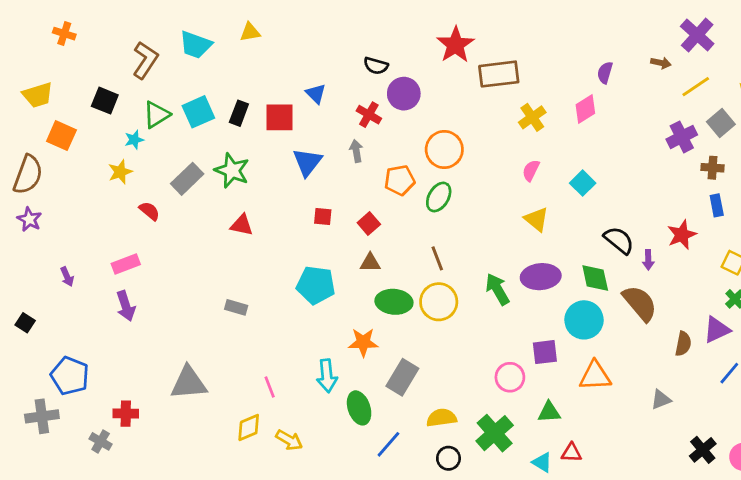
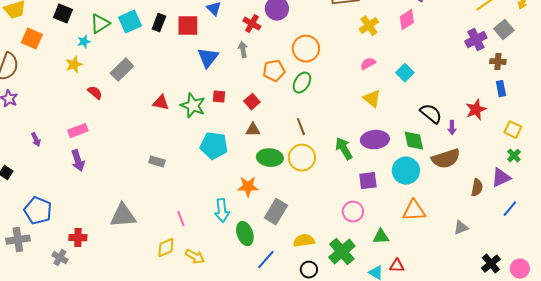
green star: (232, 170) -> (193, 106), moved
pink semicircle: (531, 170) -> (368, 64), turned 35
brown semicircle: (640, 303) -> (446, 159), turned 112
purple square: (545, 352) -> (368, 181), moved

